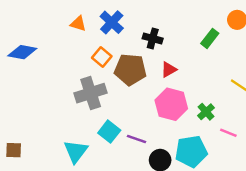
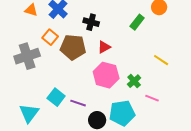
gray cross: (91, 93) -> (27, 56), moved

